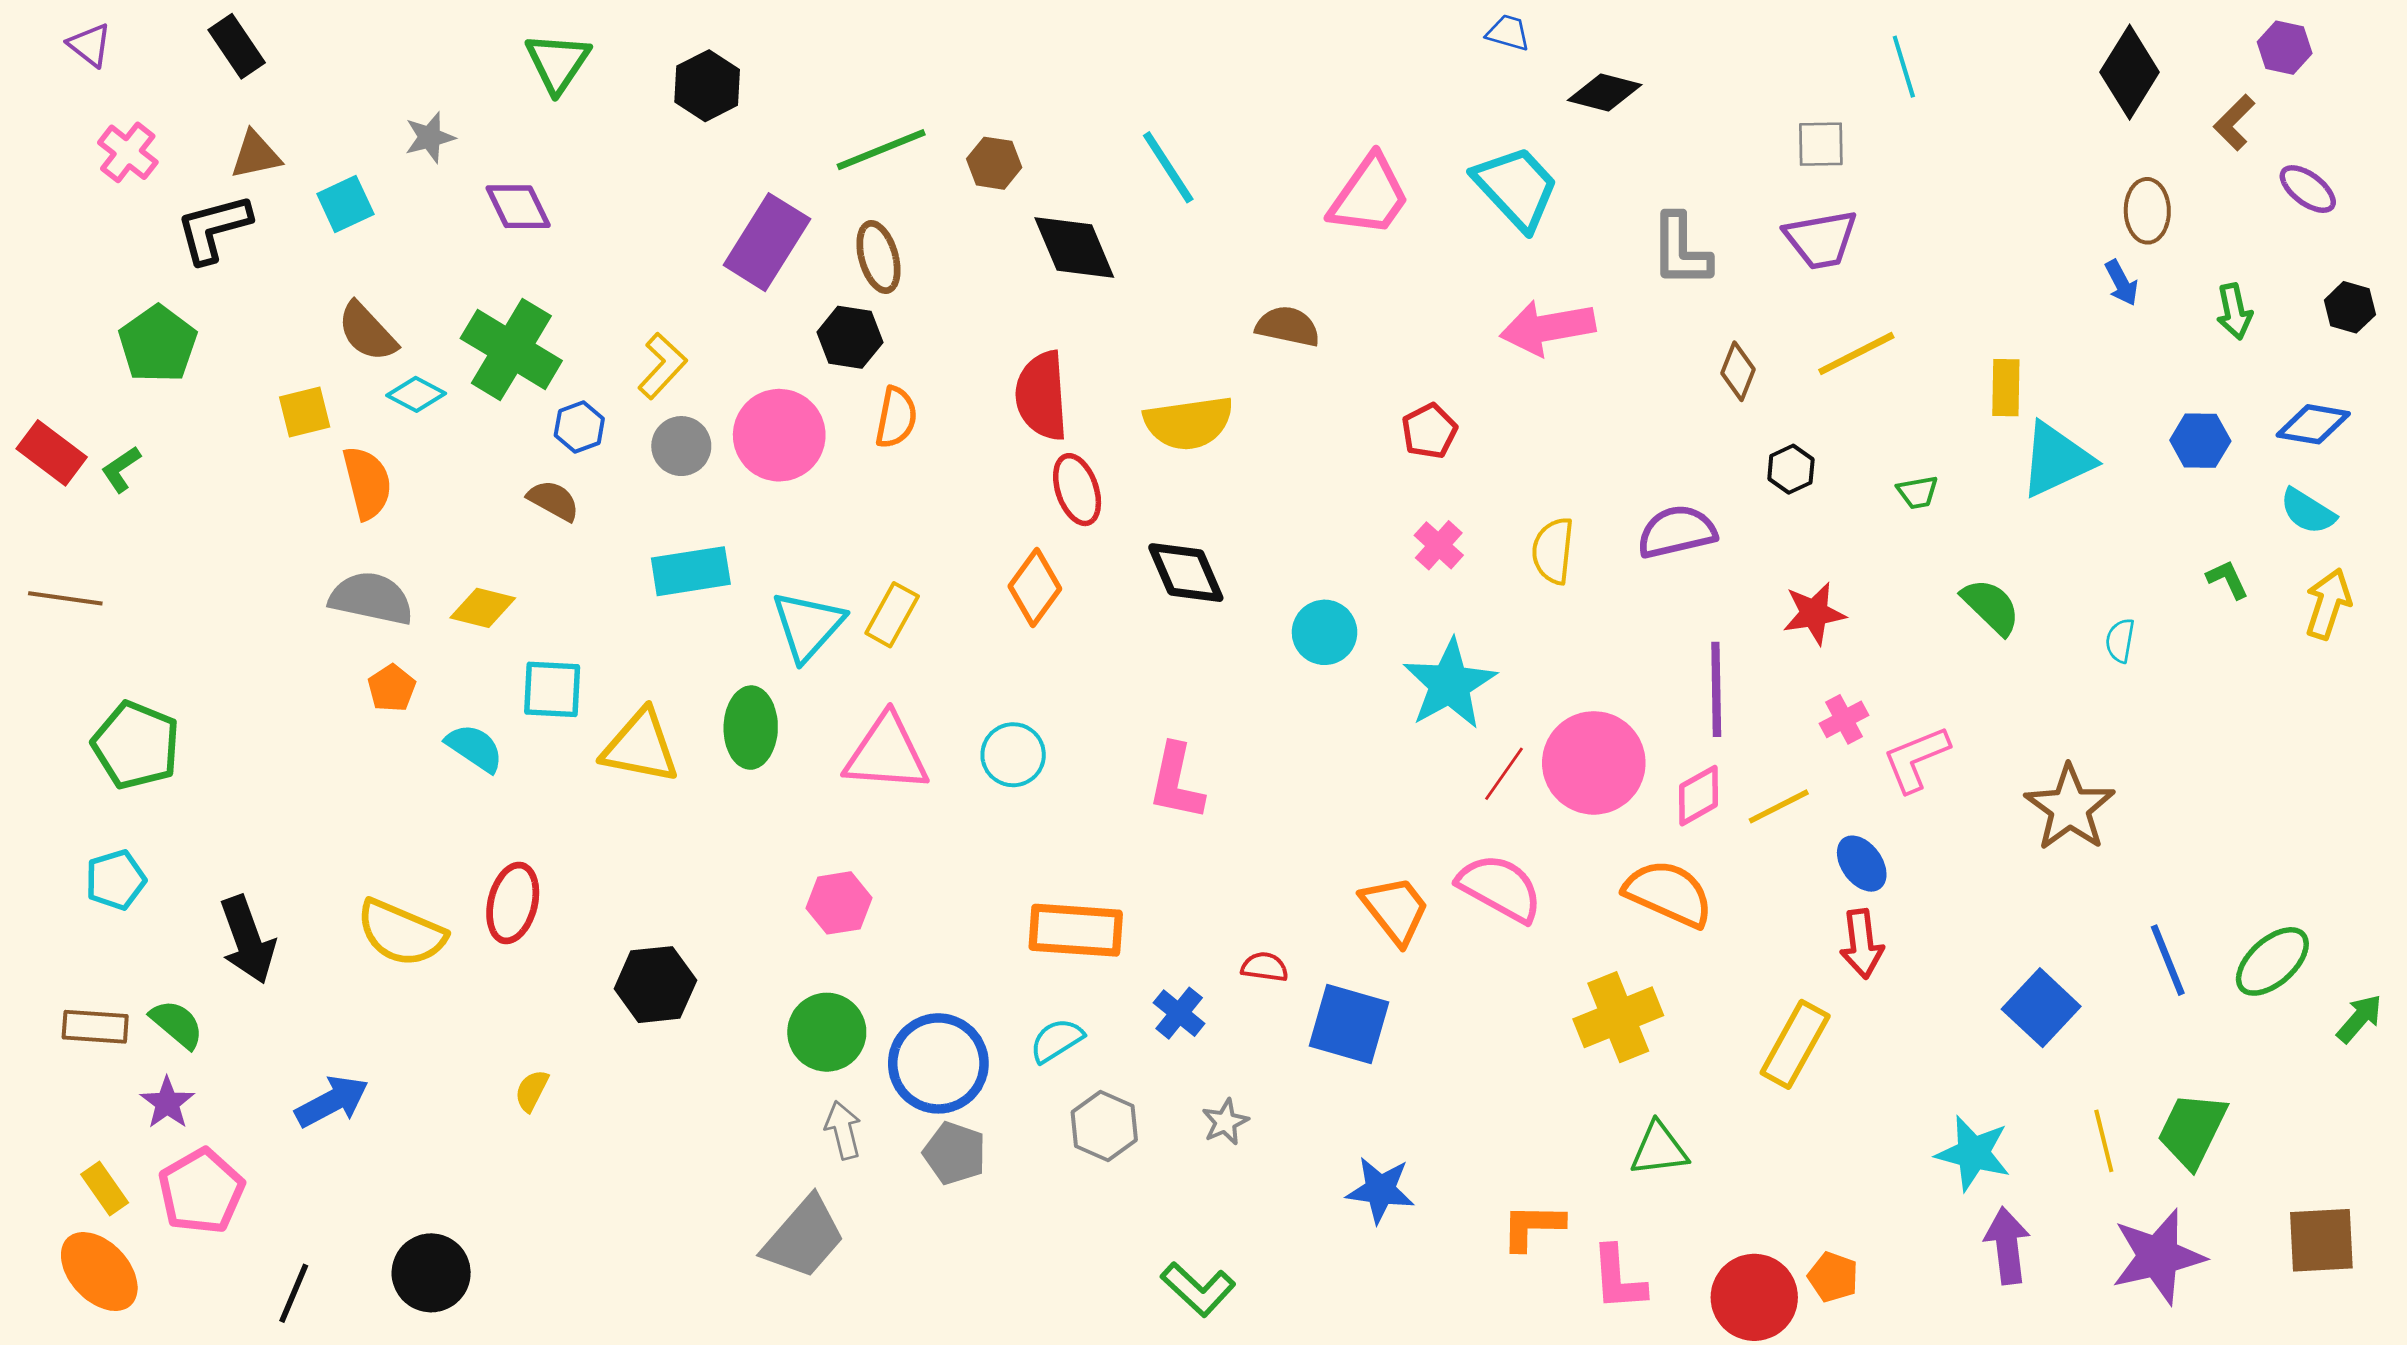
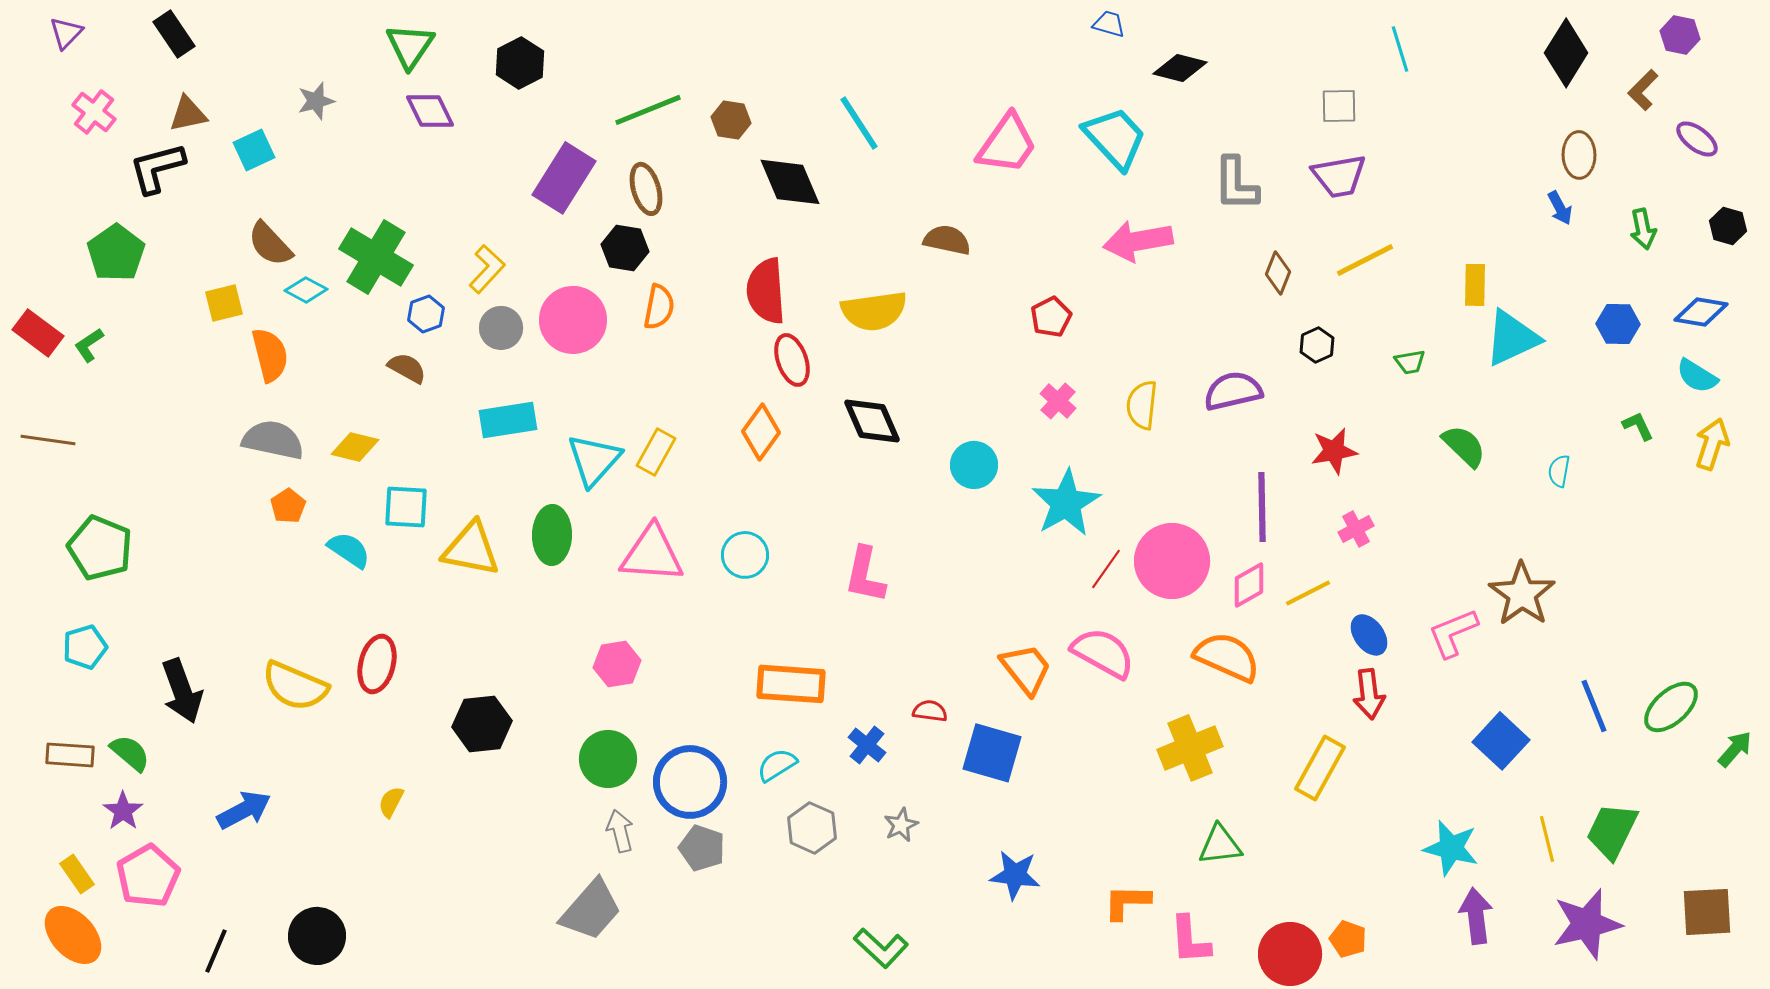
purple triangle: (90, 45) -> (66, 33), turned 36
purple diamond: (518, 207) -> (430, 111), moved
pink L-shape: (1916, 759) -> (1453, 633), moved

